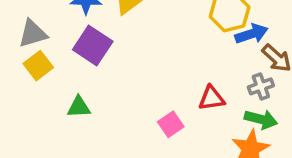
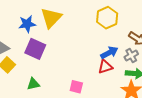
blue arrow: (251, 34) -> (109, 53), moved
pink square: (171, 124) -> (76, 87), moved, turned -32

